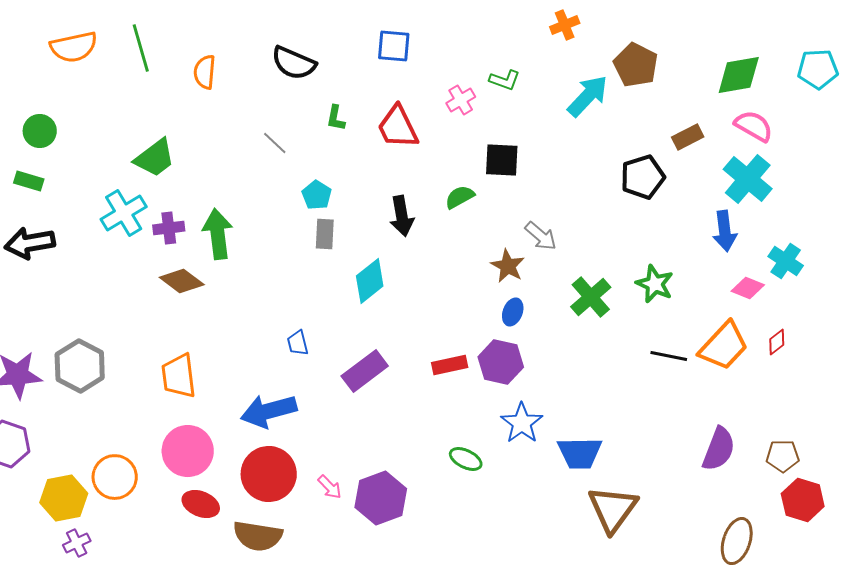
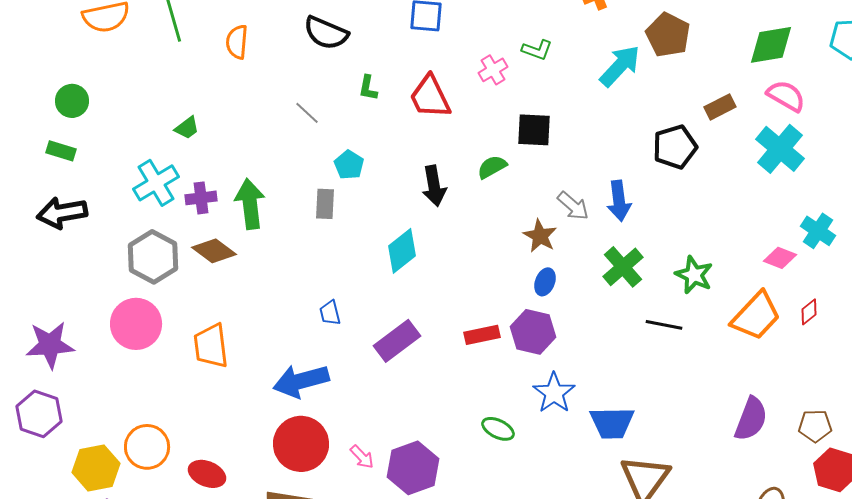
green trapezoid: (155, 158) -> (187, 128), size x0.6
blue arrow: (725, 231) -> (619, 201), moved
gray rectangle: (325, 234) -> (325, 204), moved
green star: (655, 284) -> (694, 275), moved
black line: (669, 356) -> (664, 325), moved
gray hexagon: (80, 366) -> (153, 257), moved
pink circle: (188, 451) -> (136, 324), moved
red ellipse: (201, 504) -> (207, 474), moved

